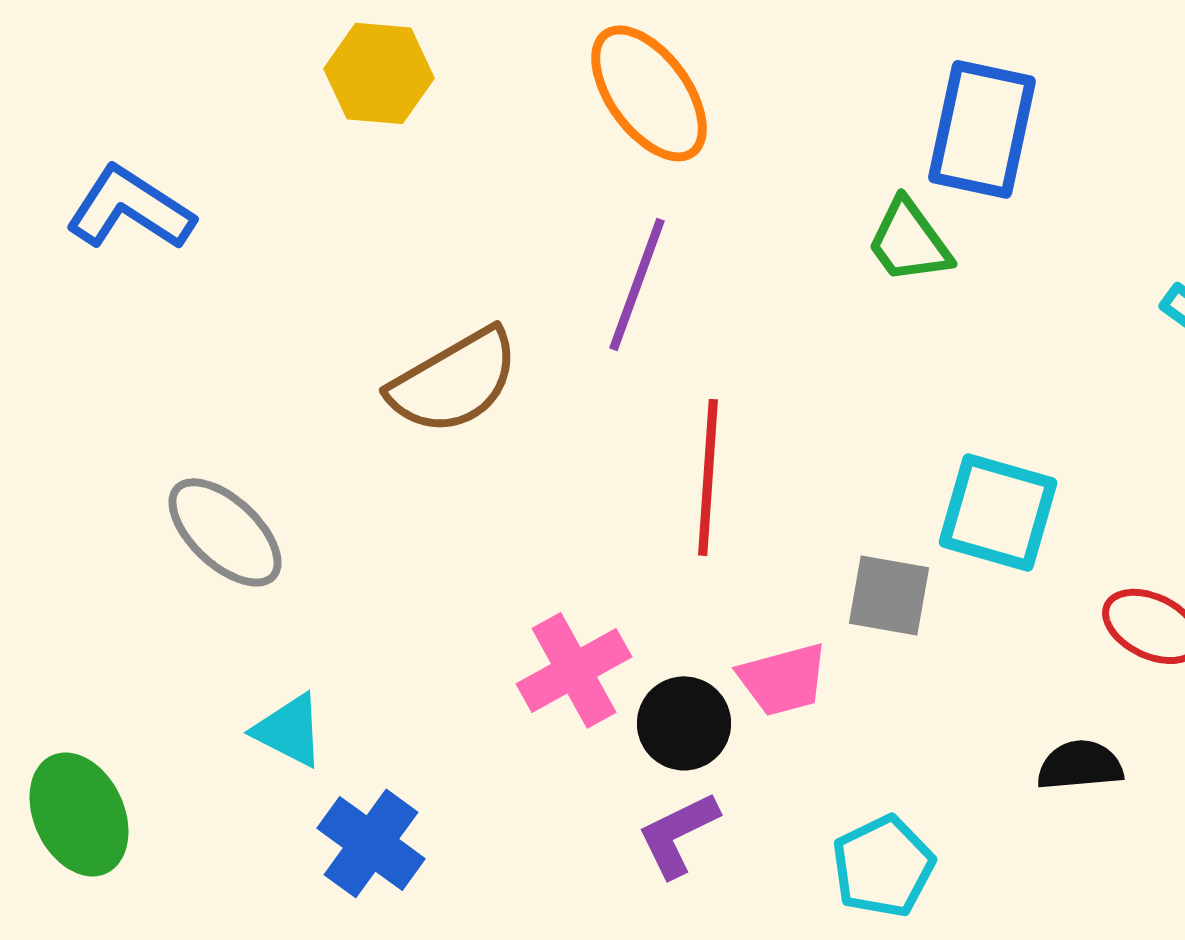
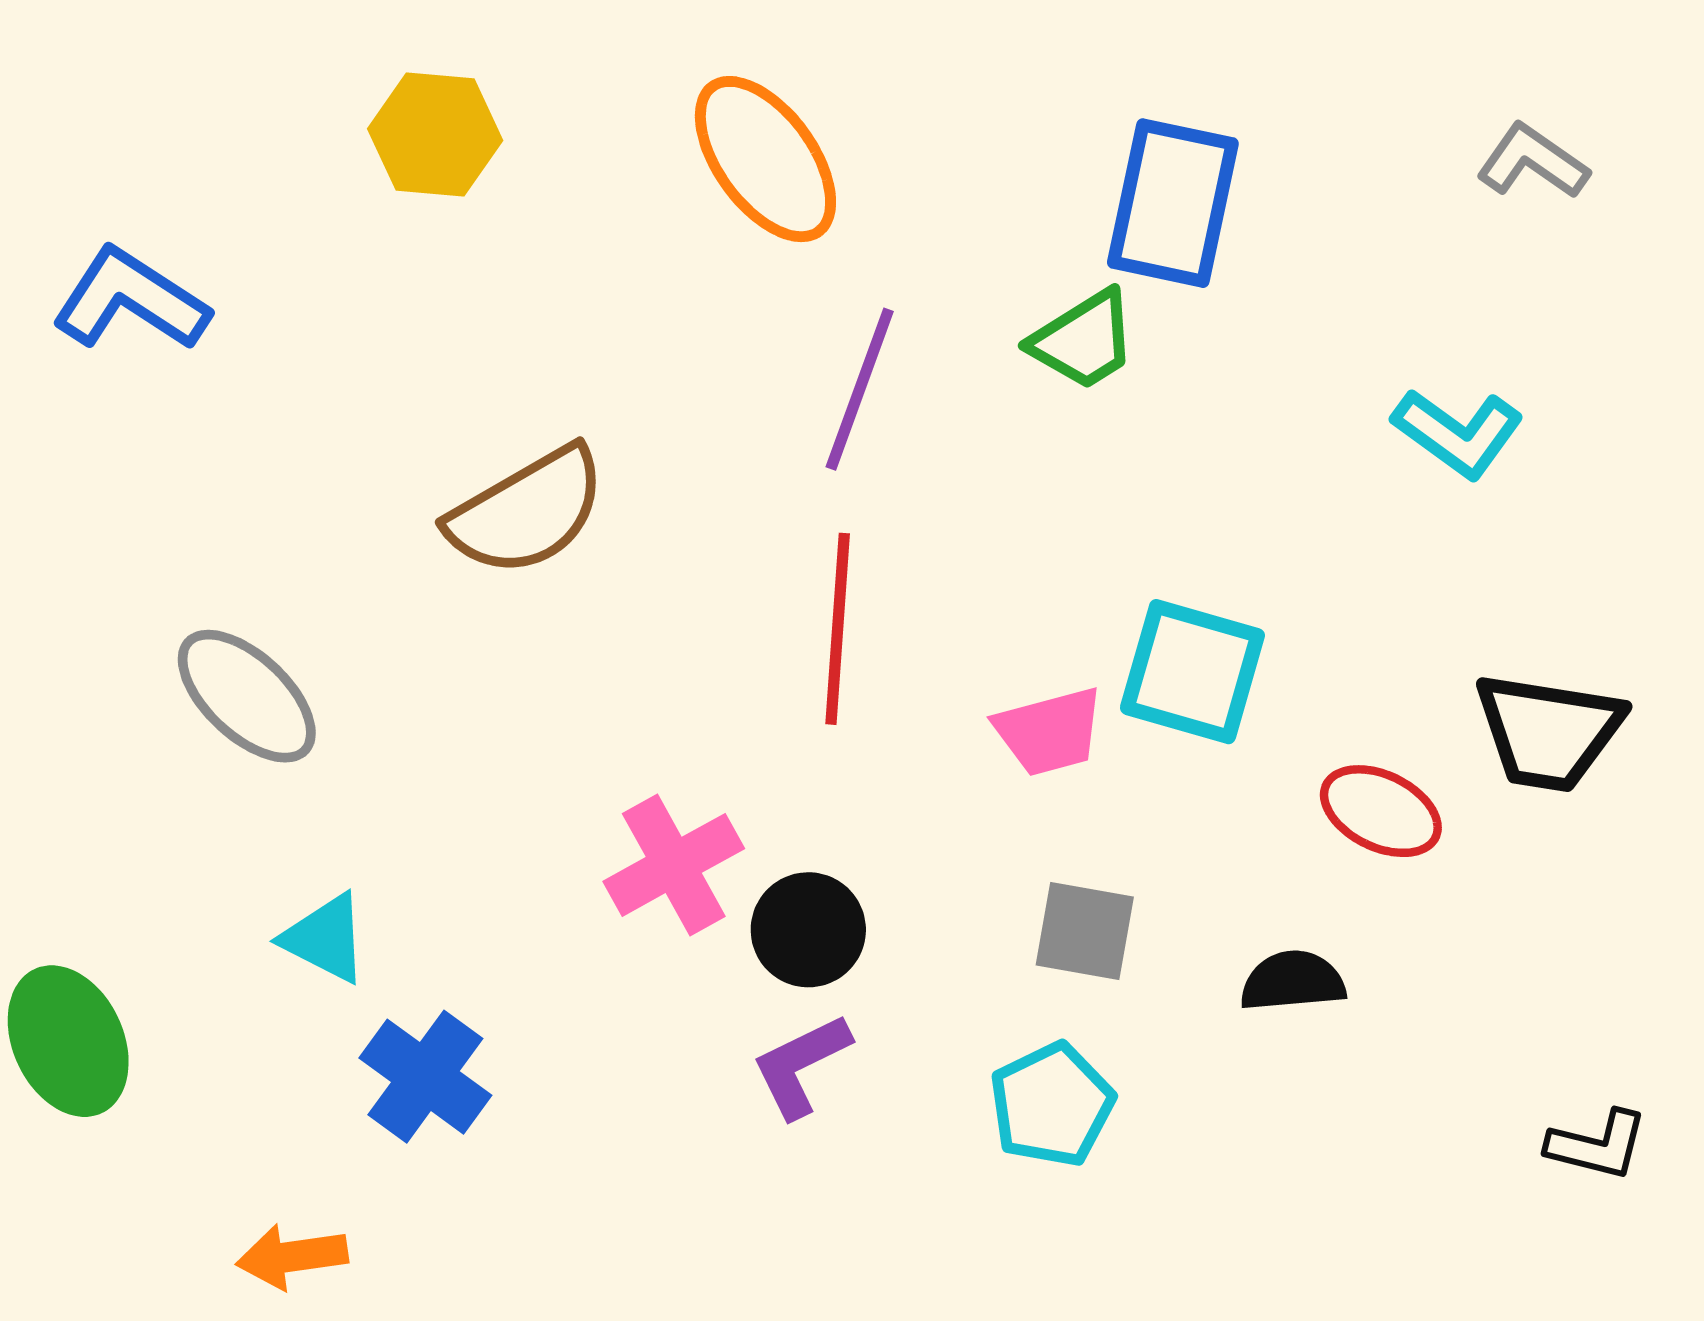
green trapezoid: (909, 241) -> (1084, 340), turned -86
purple line: (637, 284) -> (860, 389), moved
gray square: (889, 595) -> (1085, 931), moved
pink trapezoid: (783, 679) -> (1049, 732), moved

